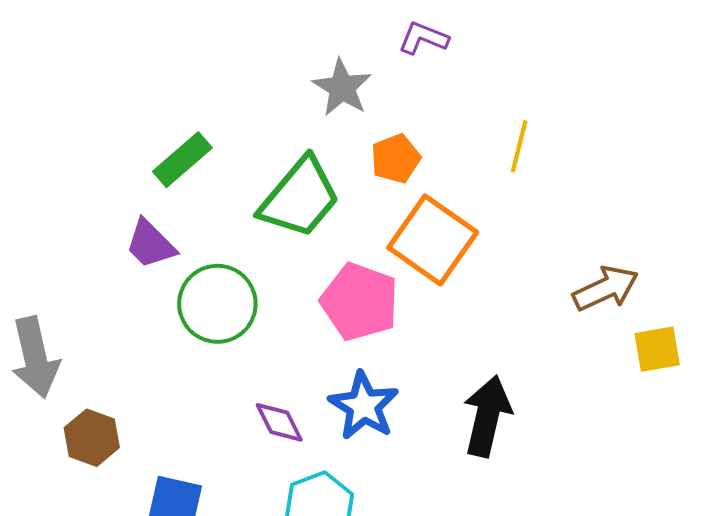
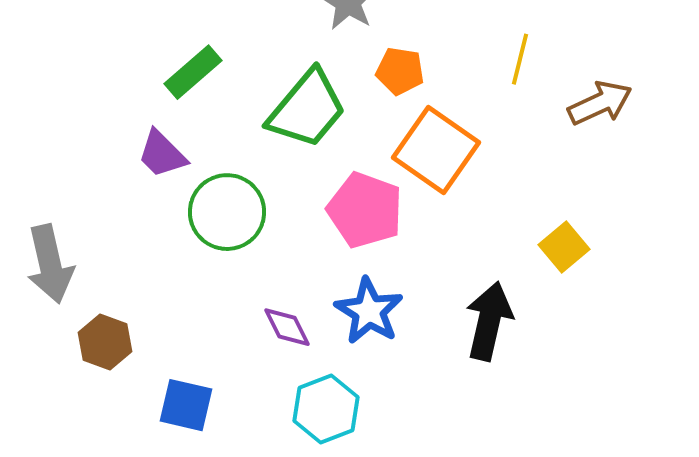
orange pentagon: (396, 159) -> (400, 71), turned 30
brown arrow: (606, 288) -> (600, 103), moved
yellow square: (657, 349) -> (564, 247), moved, turned -30

